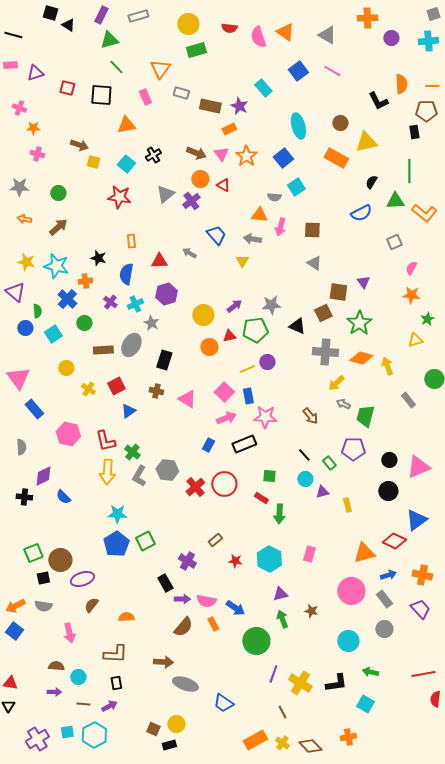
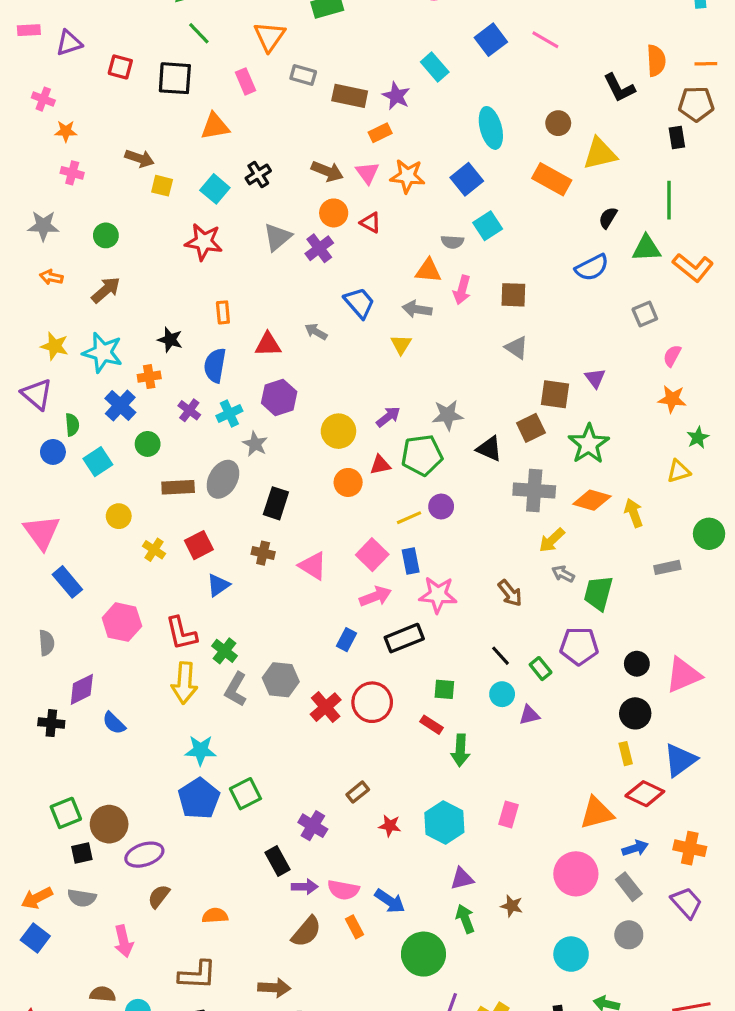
orange star: (246, 156) -> (407, 176), turned -30
gray rectangle: (408, 400) -> (667, 567), turned -63
yellow rectangle: (347, 505) -> (626, 754), moved

